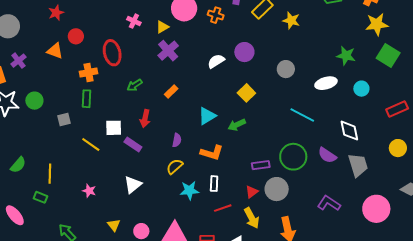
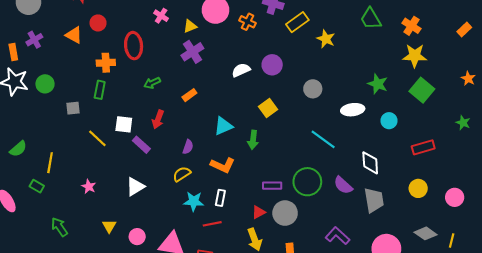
green arrow: (237, 125) -> (253, 140), turned -66
red line: (223, 208) -> (212, 224), moved

